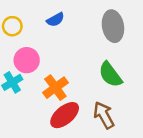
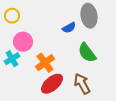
blue semicircle: (55, 20) -> (69, 28), moved

